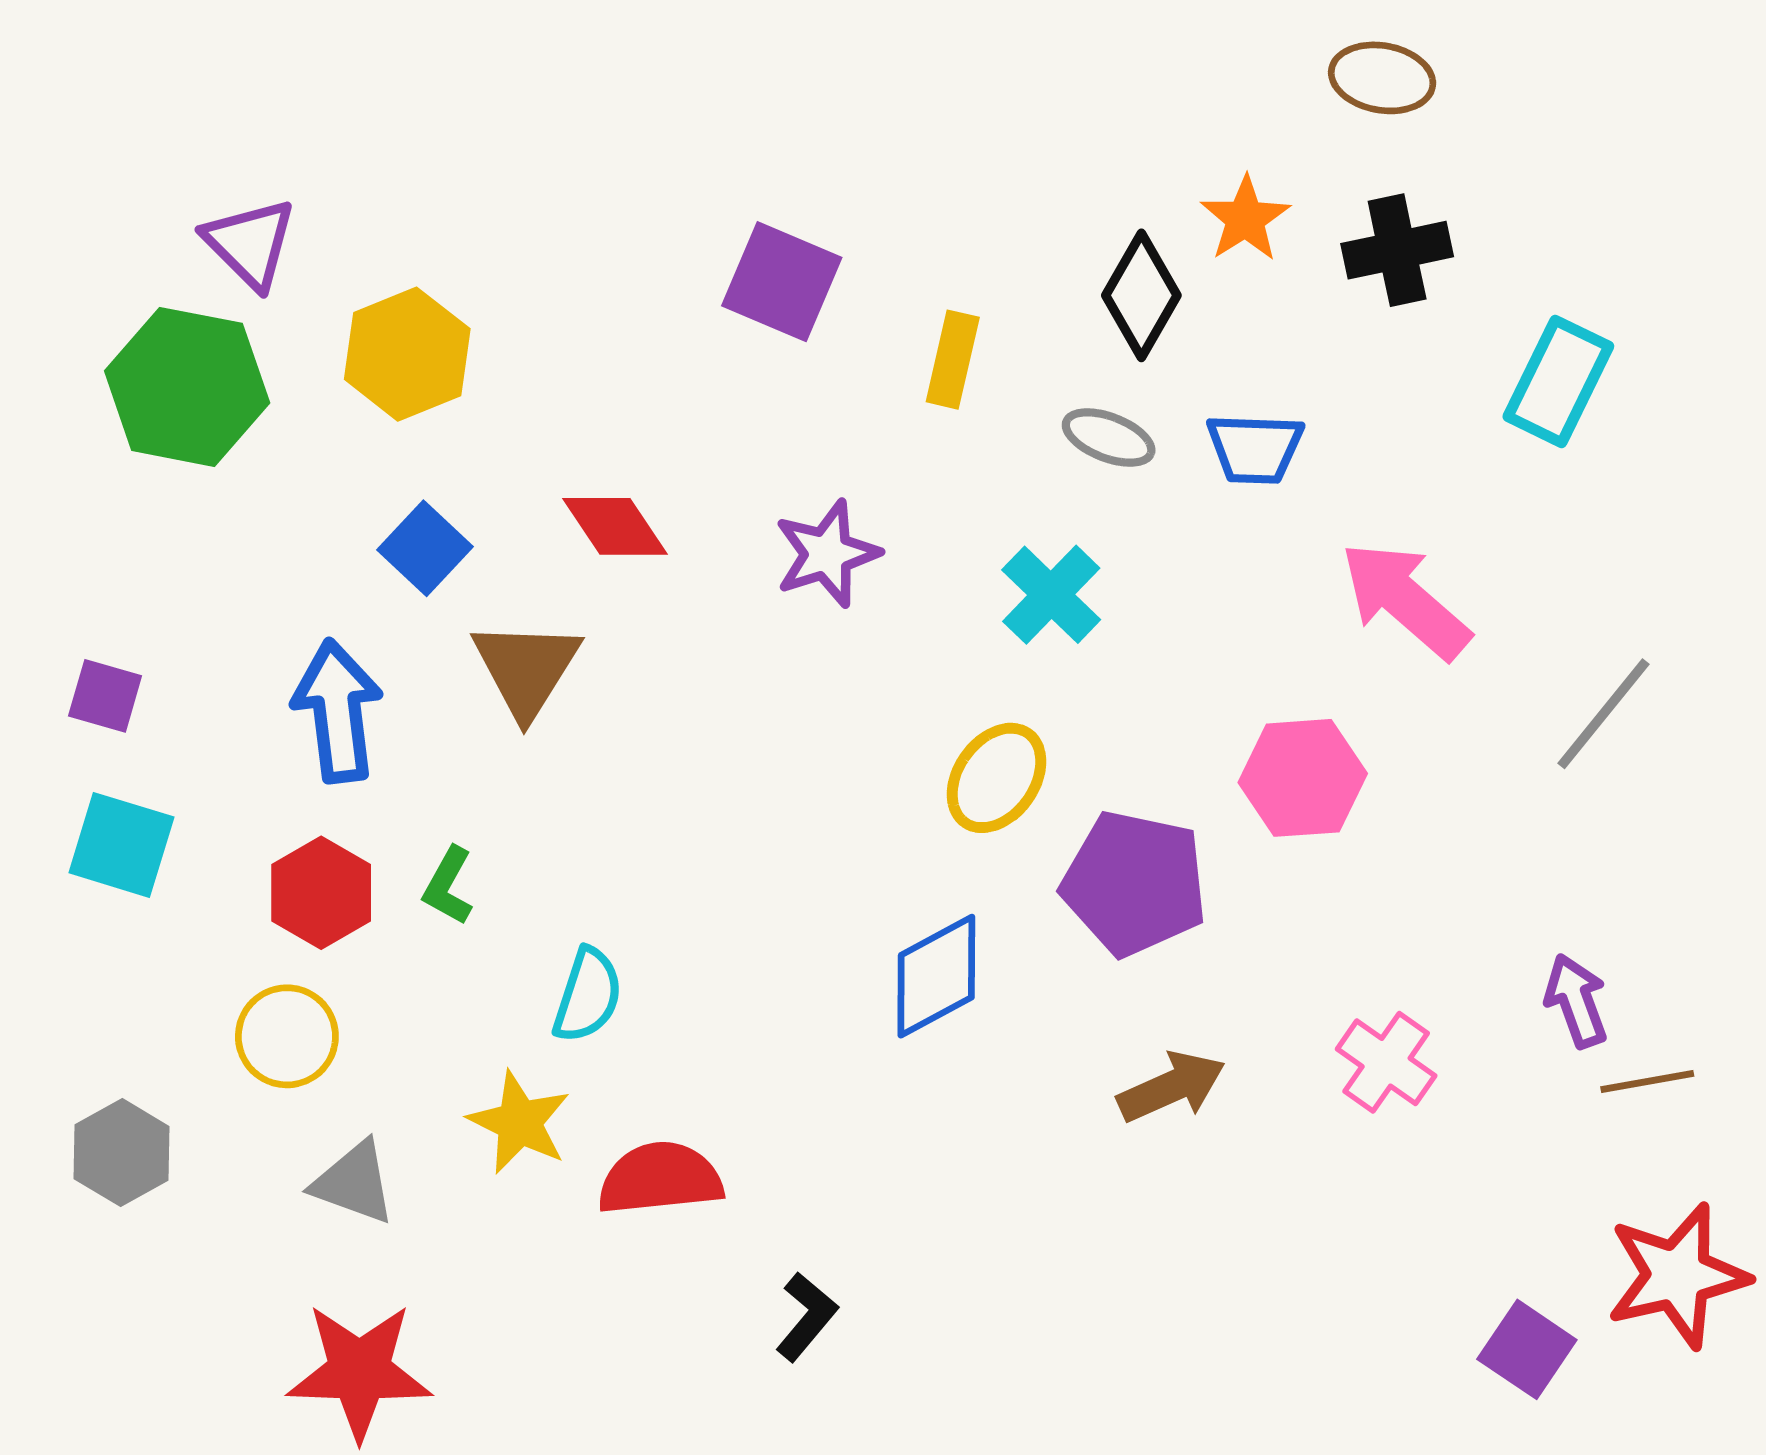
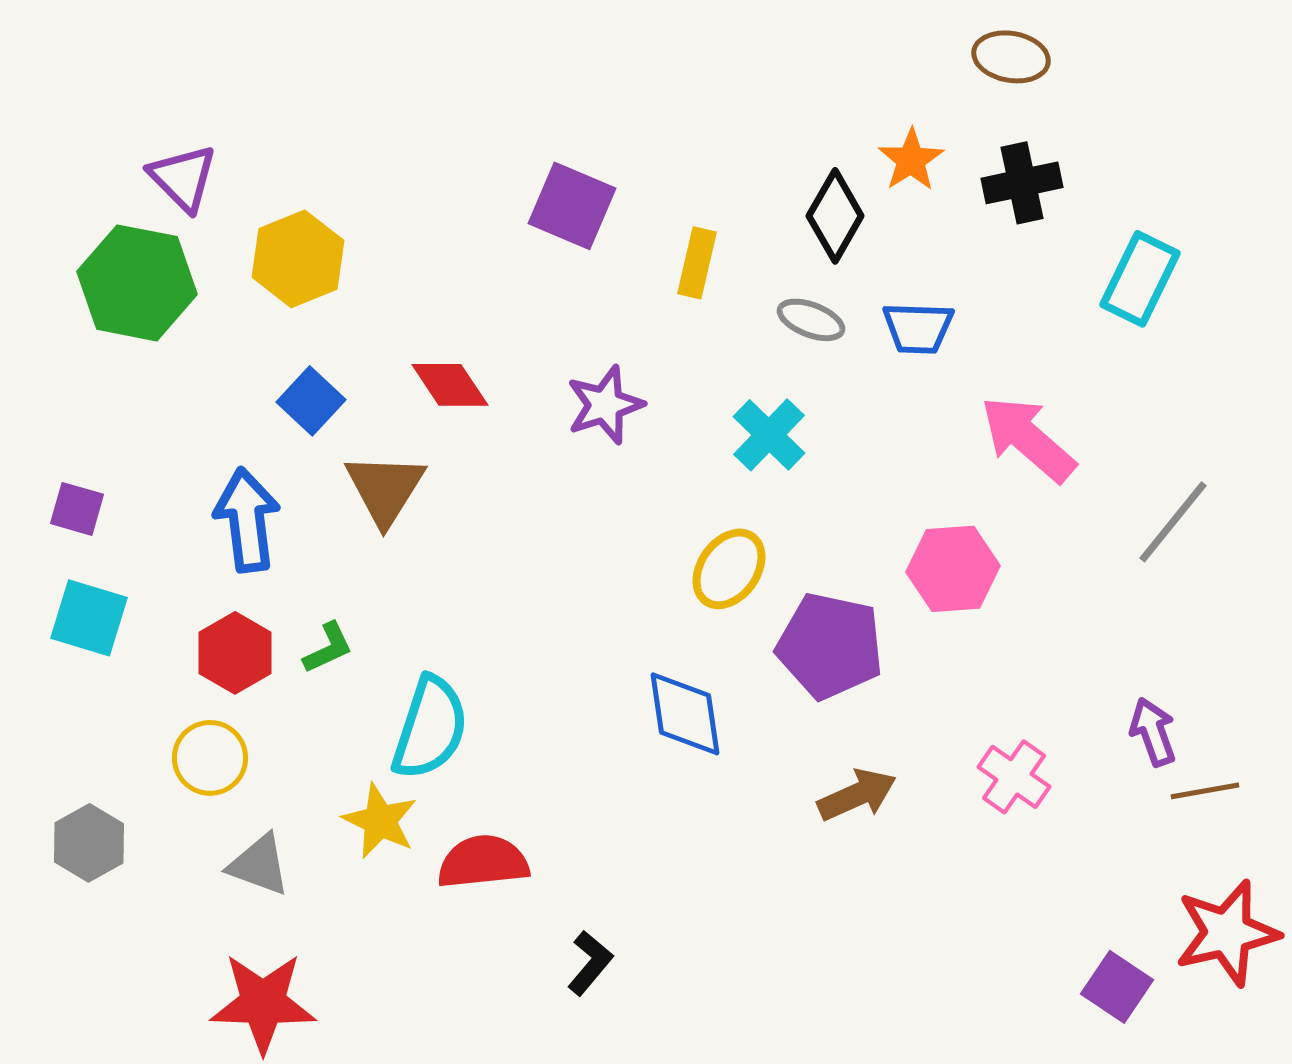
green L-shape: (448, 886) -> (328, 648), turned -144
blue diamond: (936, 976) -> (685, 714), turned -70
cyan semicircle: (588, 995) -> (430, 728), size x1.5

